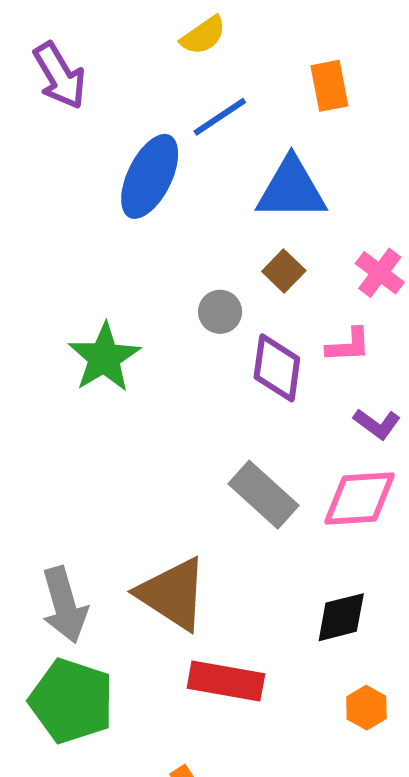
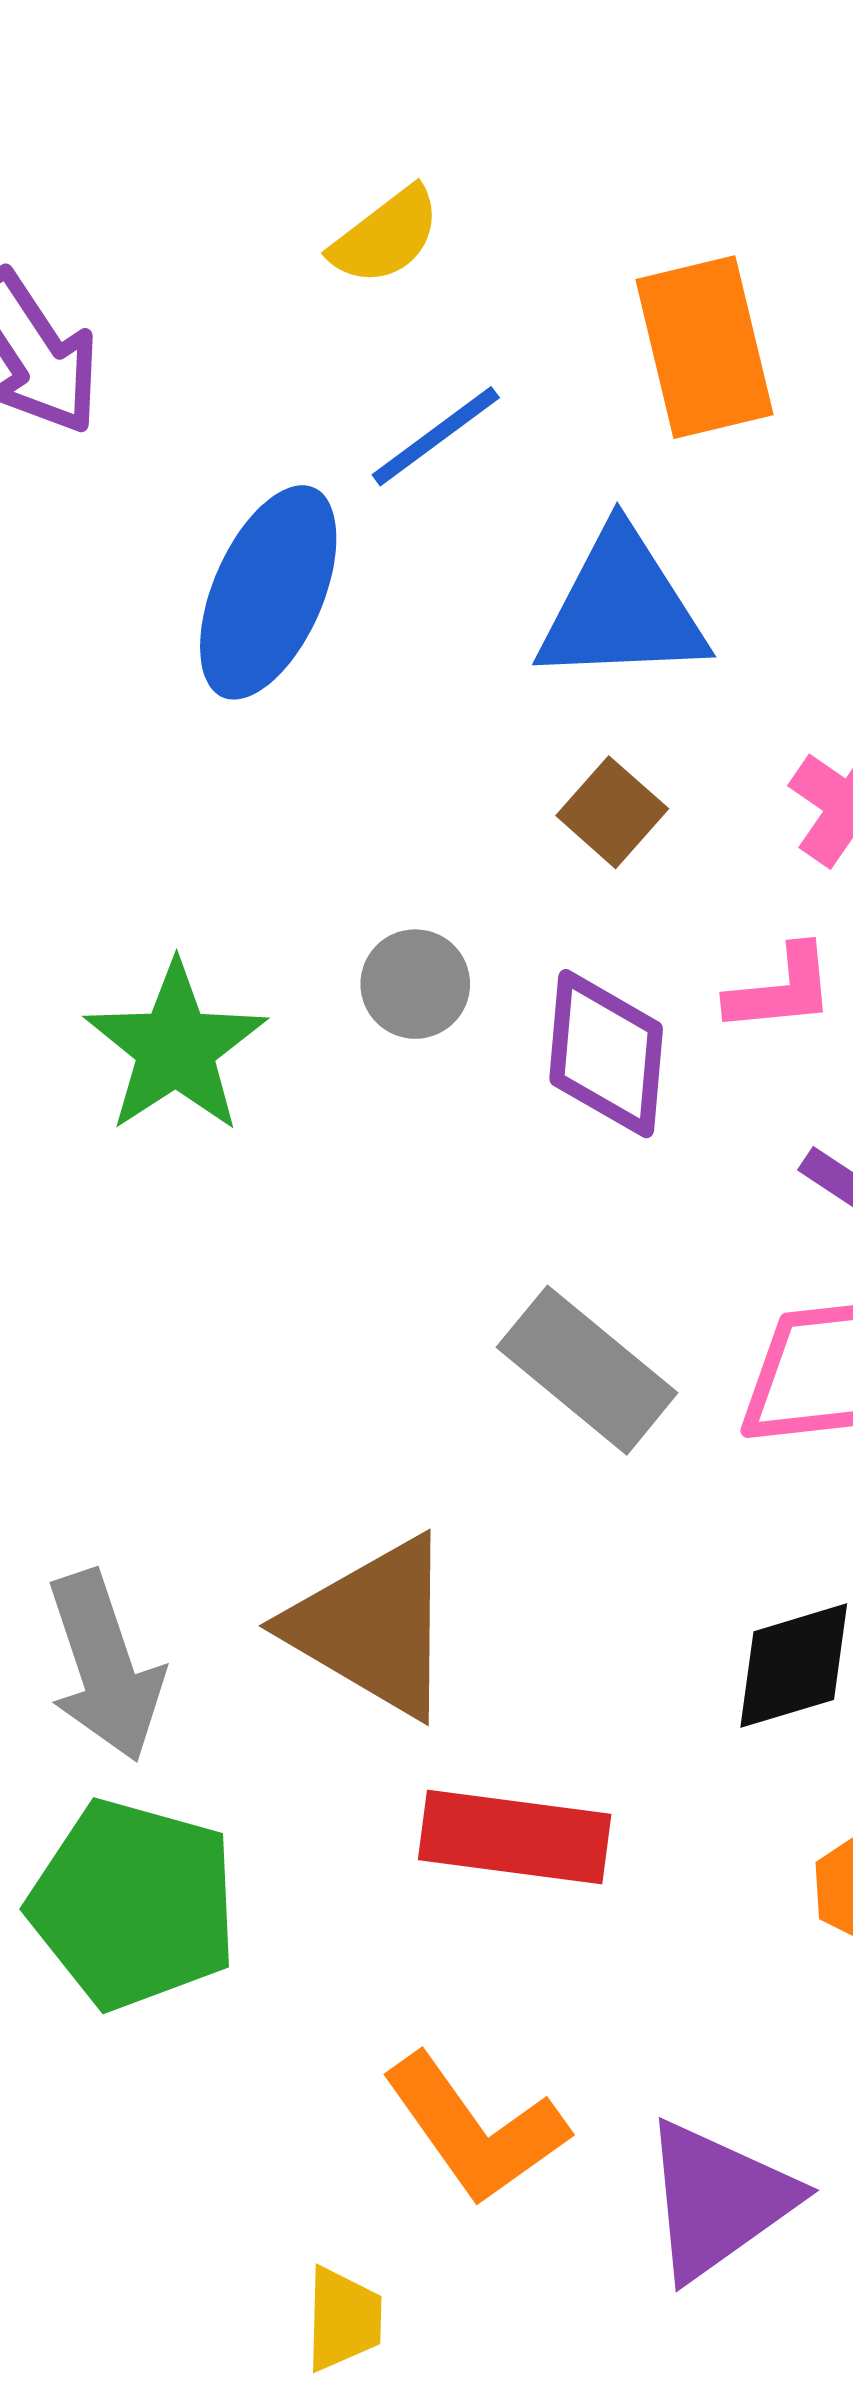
orange rectangle: (329, 86) -> (704, 347), size x1.4
gray circle: (220, 312) -> (415, 984), moved

